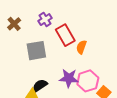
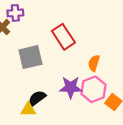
purple cross: (45, 19) -> (15, 13), moved, turned 32
orange semicircle: (81, 47) -> (94, 63), moved

